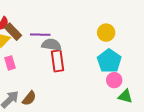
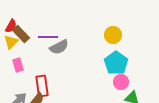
gray semicircle: (51, 45) -> (59, 47), turned 144
red rectangle: (58, 61) -> (42, 86), moved

